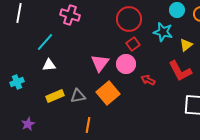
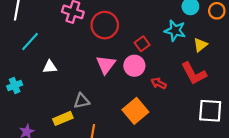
red circle: (129, 19) -> (105, 25), moved
cyan line: (45, 42) -> (30, 42), moved
orange square: (108, 93) -> (135, 111), moved
yellow rectangle: (55, 96) -> (63, 118), moved

